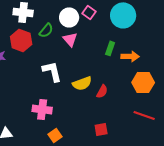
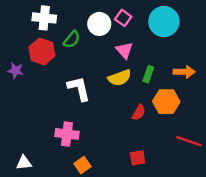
pink triangle: (70, 39) -> (124, 50), moved
green rectangle: (110, 48) -> (148, 74), moved
orange arrow: (130, 56) -> (184, 72), moved
orange hexagon: (143, 82) -> (166, 102), moved
yellow semicircle: (82, 83) -> (120, 78), moved

